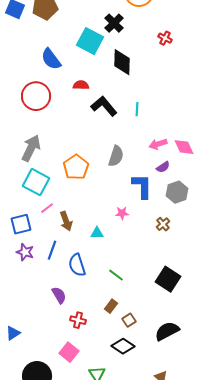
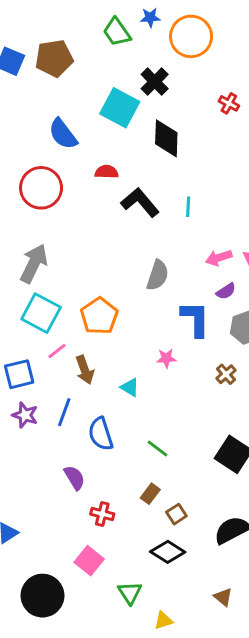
orange pentagon: (76, 167) -> (99, 316), moved
cyan triangle: (97, 233) -> (130, 387), turned 32

